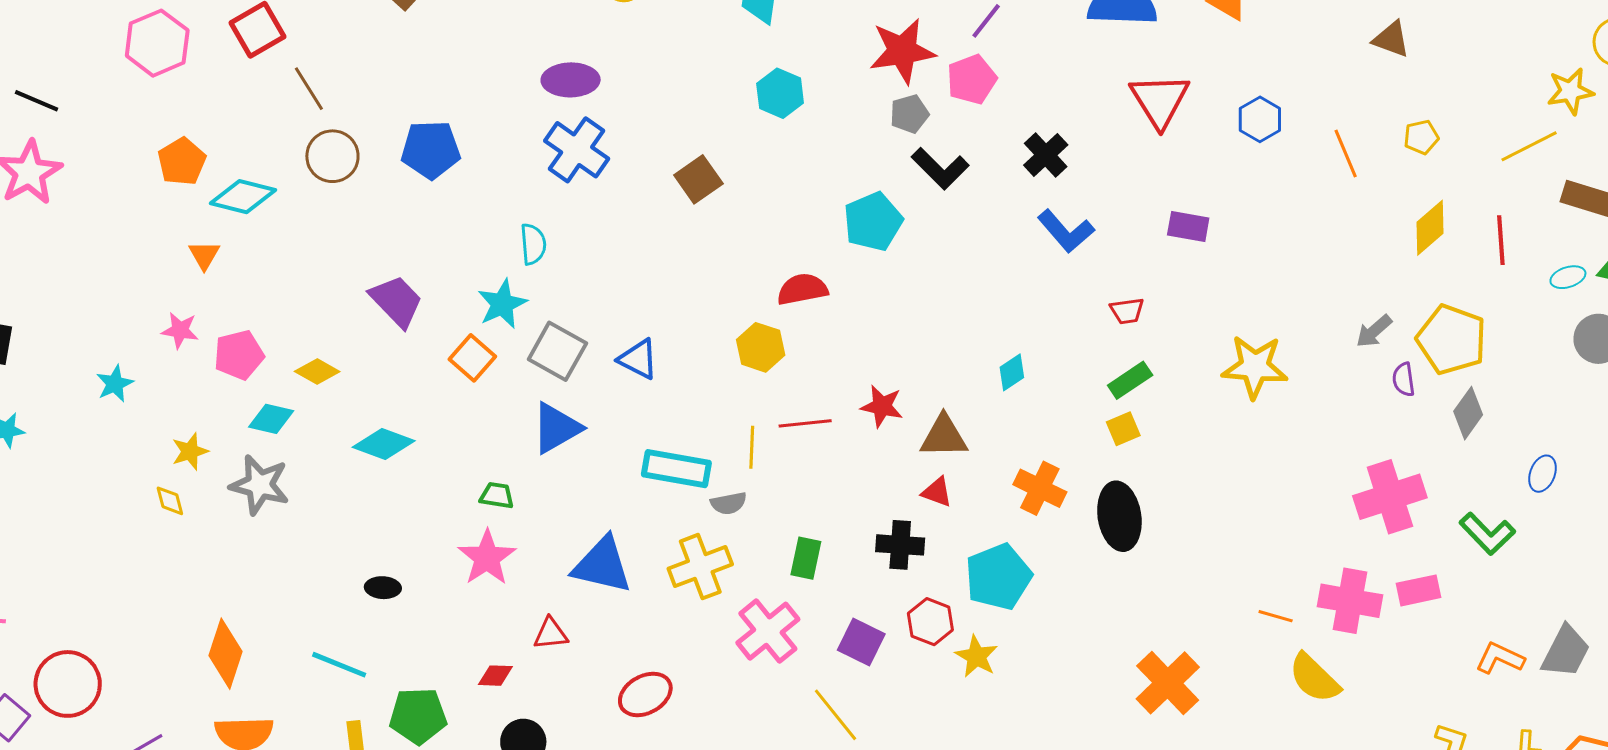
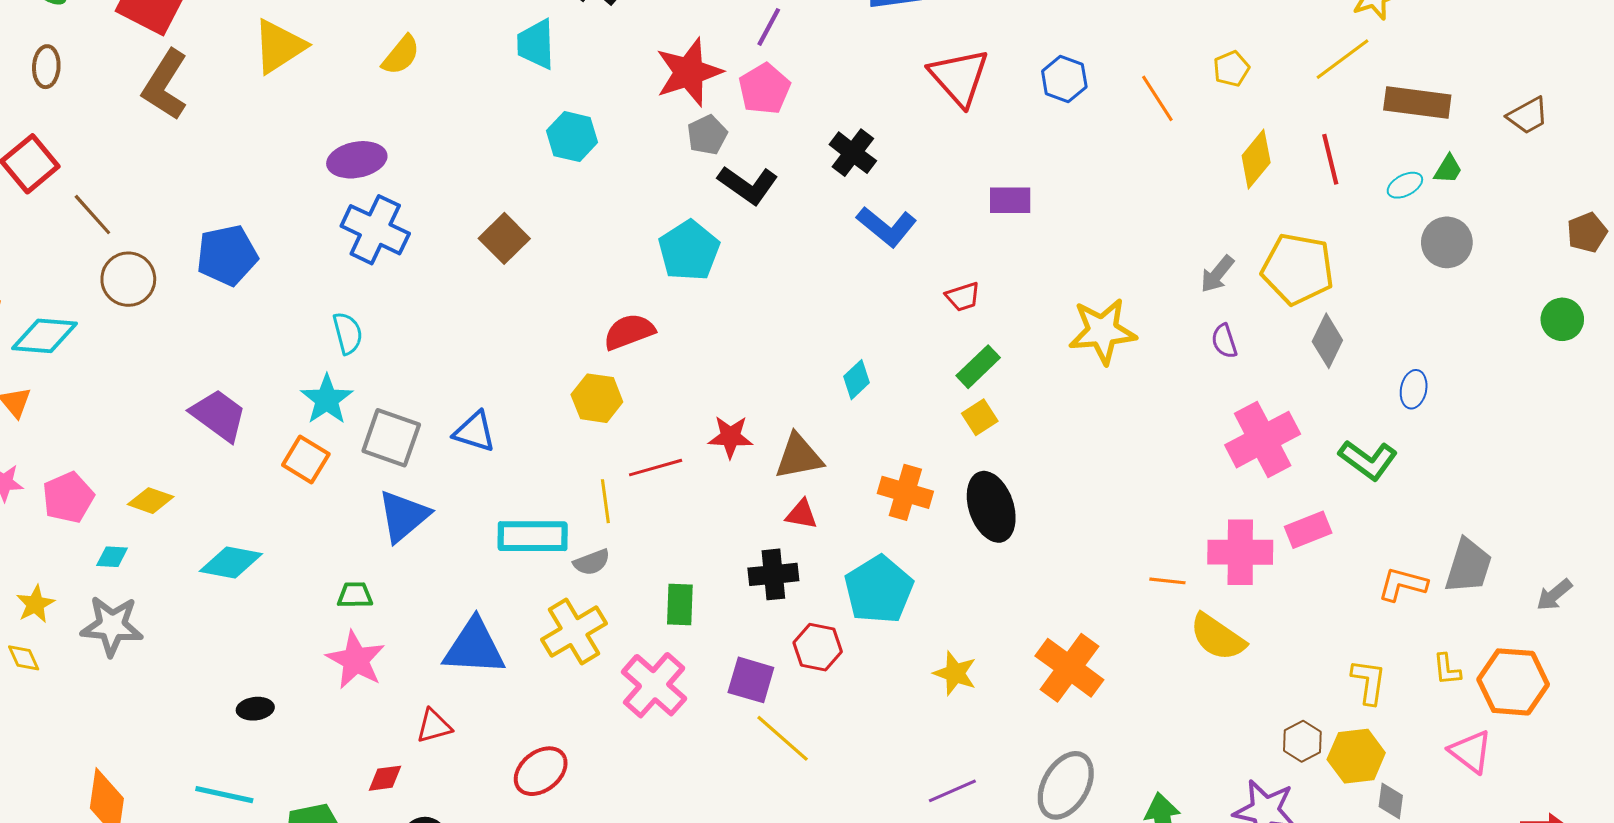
purple semicircle: (1404, 379) -> (1224, 341), moved
cyan diamond: (271, 419) -> (112, 557), size x0.7
yellow star: (976, 656) -> (955, 673), moved
yellow line: (835, 715) -> (783, 738), moved

